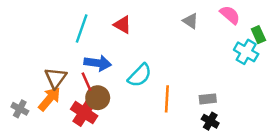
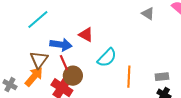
red triangle: (122, 25) -> (86, 35), moved
cyan line: (82, 28) -> (38, 20), moved, turned 30
blue arrow: (98, 63) -> (61, 45), moved

